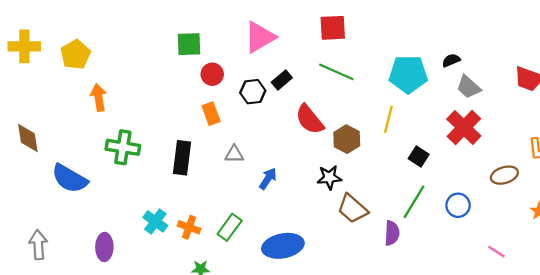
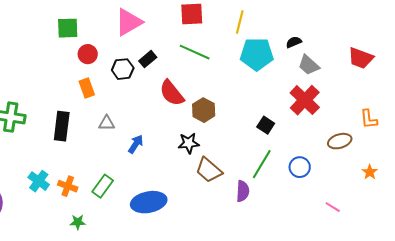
yellow line: (388, 119) -> (240, 22), moved

